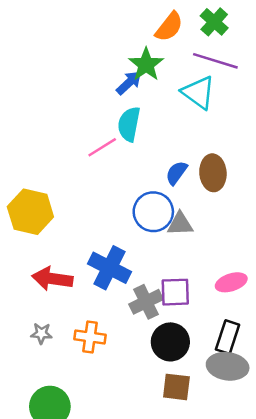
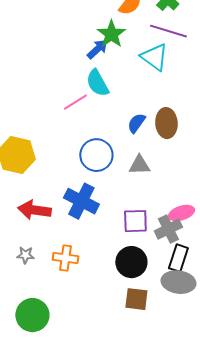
cyan semicircle: (129, 124) -> (97, 83), turned -40
blue circle: (153, 212) -> (96, 155), moved
gray cross: (146, 302) -> (168, 229), moved

